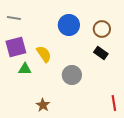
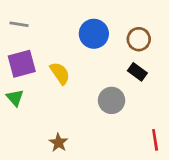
green triangle: (25, 69) -> (15, 98), moved, turned 48
gray circle: (72, 75) -> (112, 100), moved

